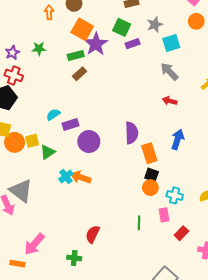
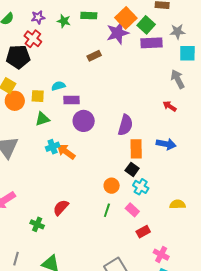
orange square: (82, 29) -> (126, 18), moved
purple rectangle: (133, 44) -> (152, 43), size x1.5
green rectangle: (76, 55) -> (89, 16), moved
blue arrow: (178, 139) -> (166, 144), turned 66
yellow square: (32, 141) -> (38, 96), moved
orange circle: (150, 188) -> (112, 186), moved
cyan cross: (175, 195) -> (141, 187), moved
pink rectangle: (164, 215) -> (132, 210), turned -56

